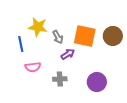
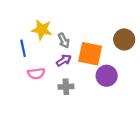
orange square: (85, 36) -> (90, 54), moved
purple arrow: (68, 54) -> (64, 60), moved
purple circle: (97, 82) -> (107, 76), moved

